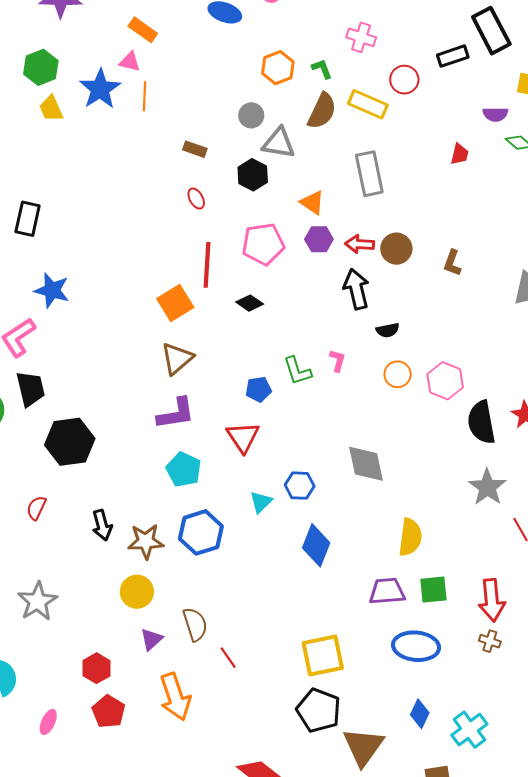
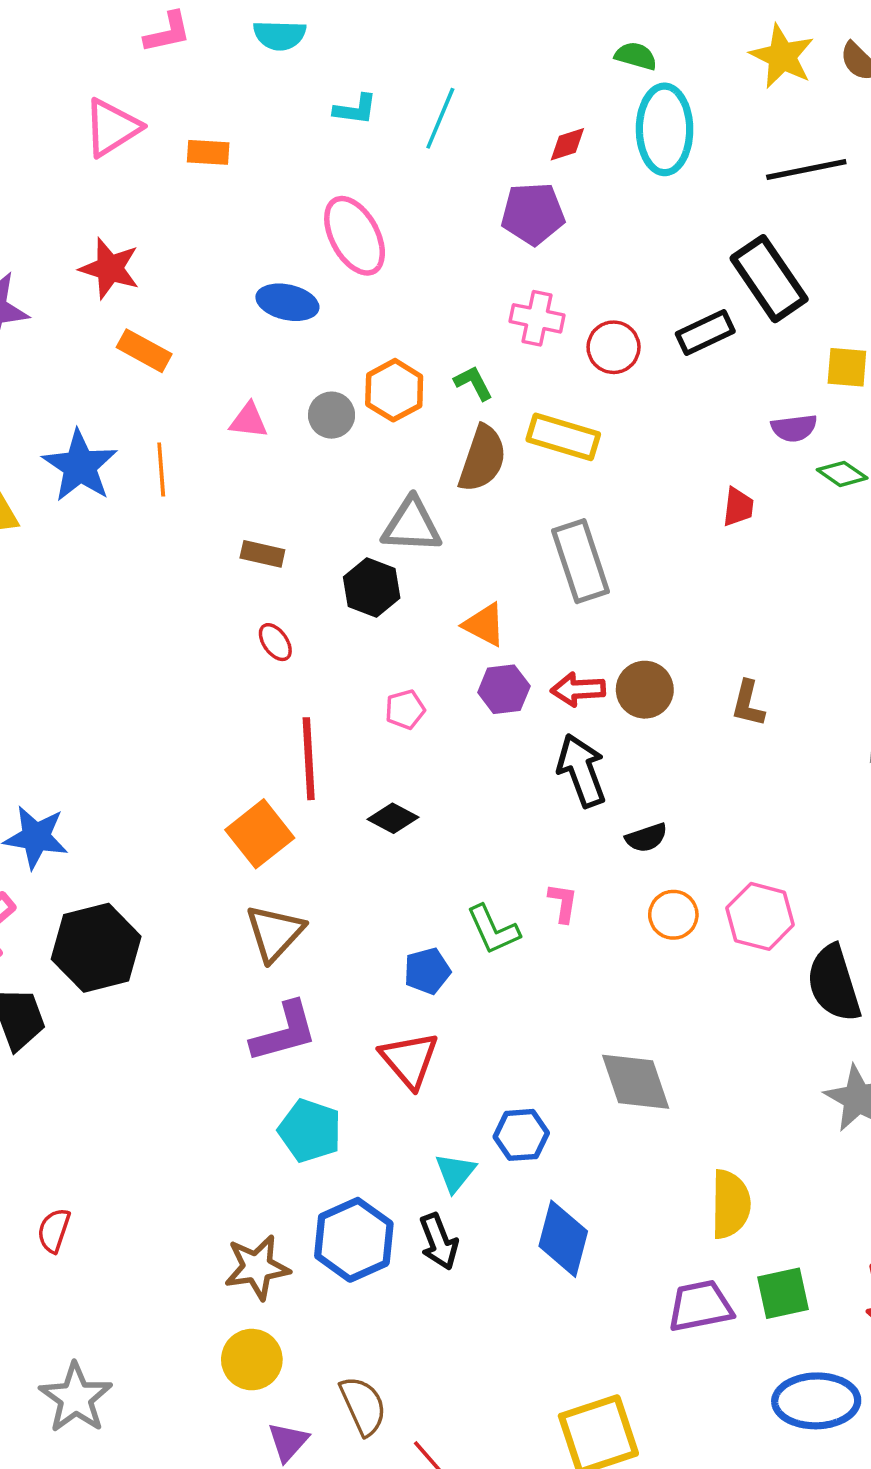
pink triangle: (130, 62) -> (249, 421), moved
red circle: (404, 80) -> (614, 347), moved
gray circle: (251, 115) -> (332, 415), moved
pink pentagon: (263, 244) -> (405, 710), size x0.5
black hexagon: (70, 442) -> (96, 948), moved
black arrow: (102, 525) -> (439, 1242), moved
blue ellipse: (416, 646) -> (816, 1401), moved

